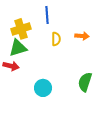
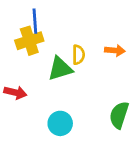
blue line: (47, 15) -> (35, 21), moved
green triangle: (18, 48) -> (60, 69), moved

